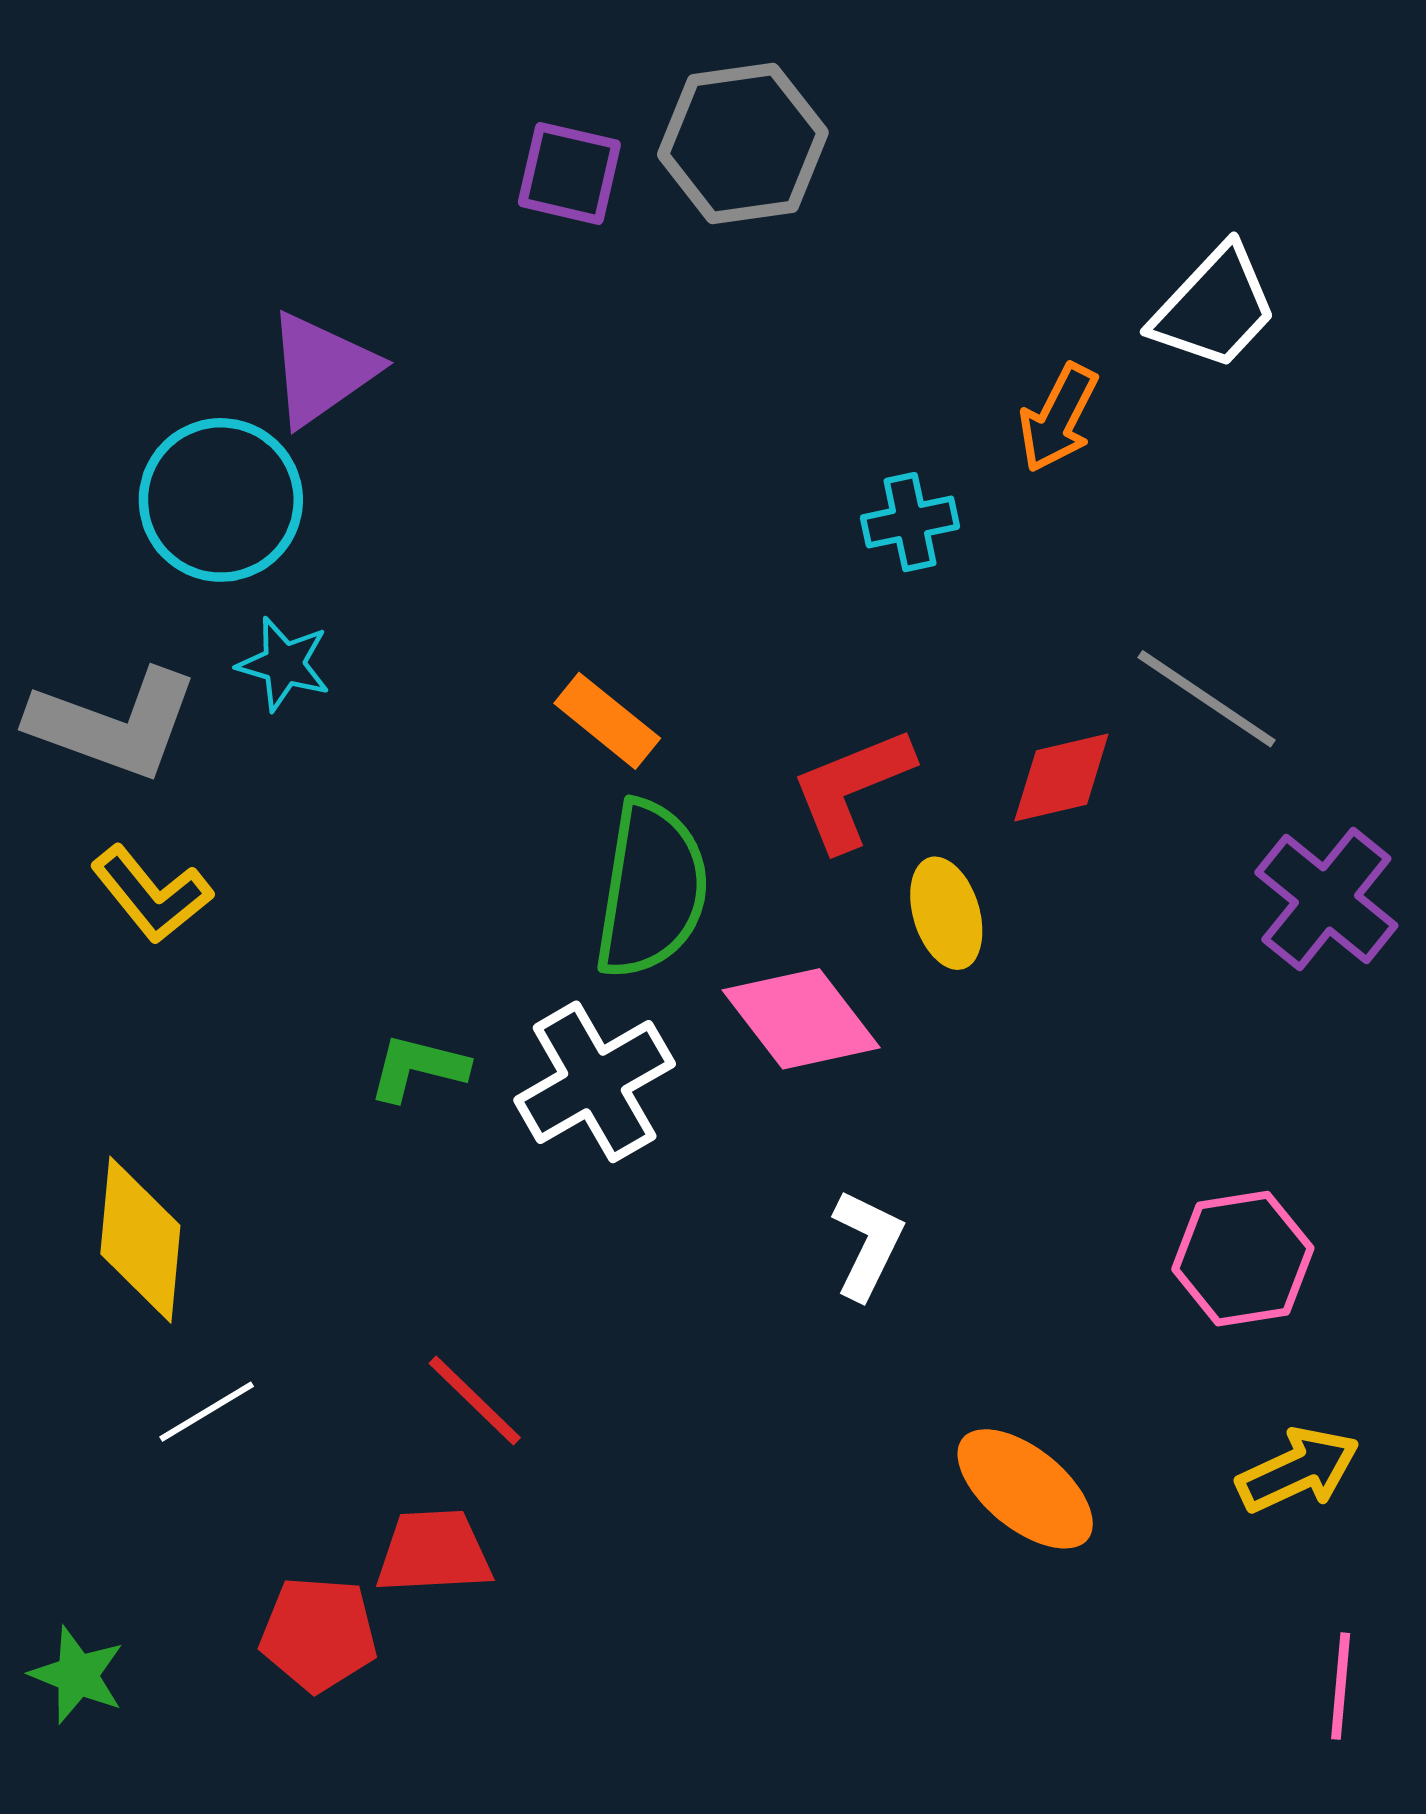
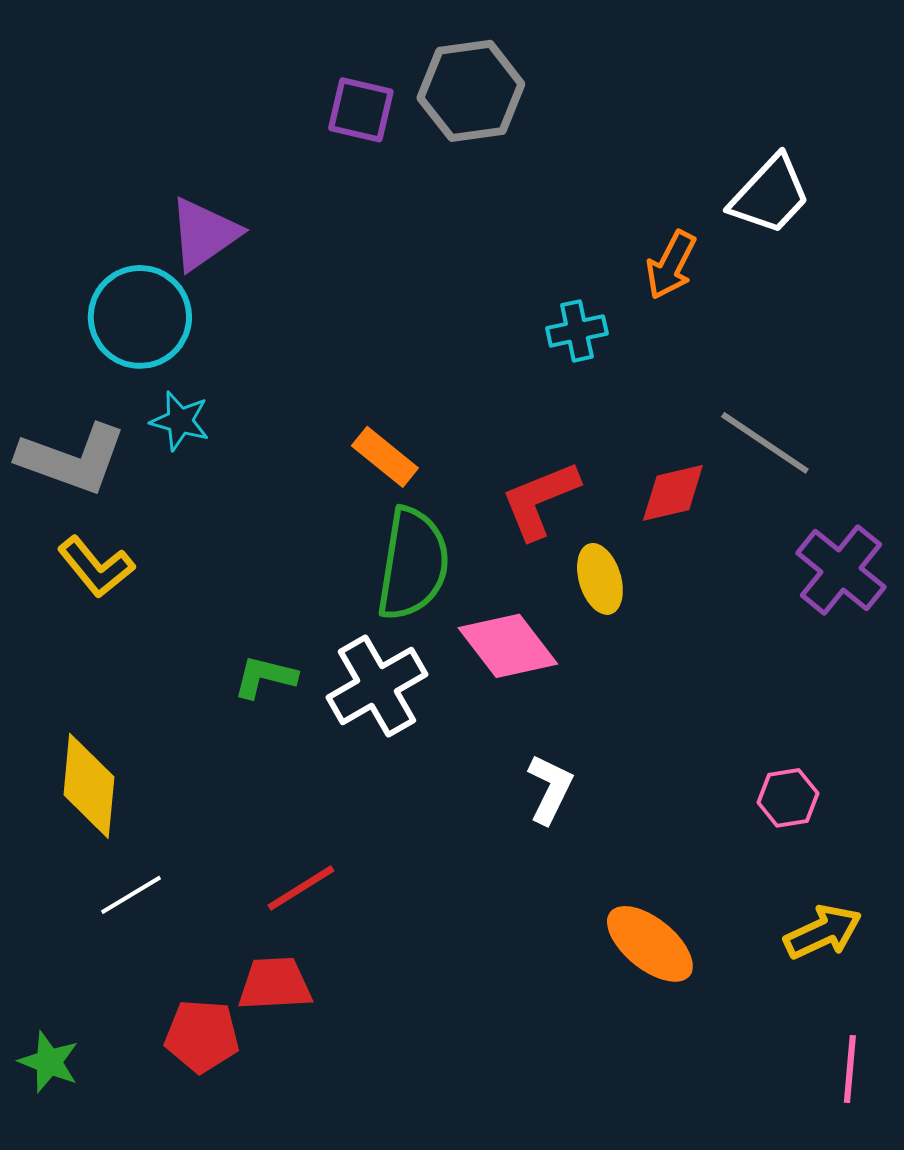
pink hexagon: (1243, 1259) -> (788, 798), size x0.7
red line: (475, 1401) -> (301, 888), turned -76

